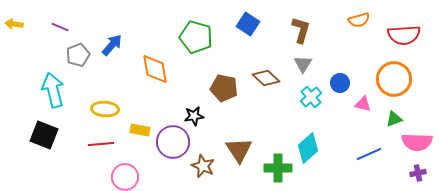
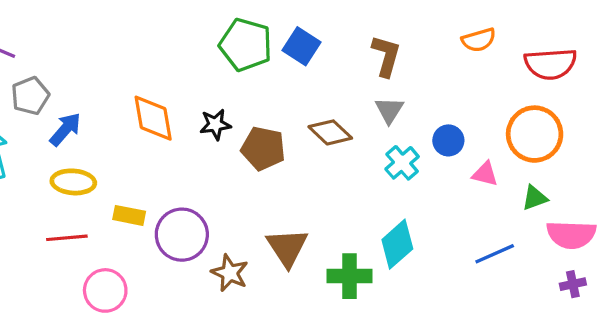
green pentagon: (196, 37) -> (246, 45), moved
blue arrow: (112, 45) -> (65, 129), moved
black star: (194, 116) -> (215, 124), moved

